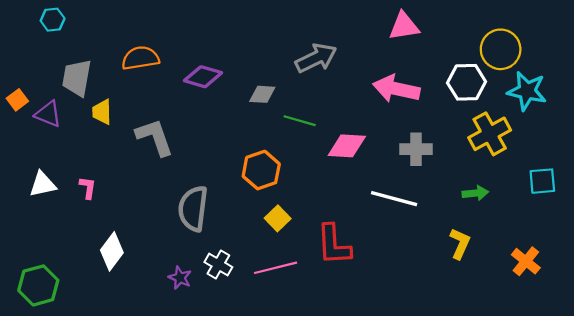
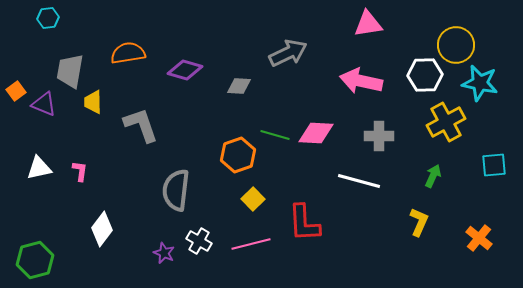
green line: (300, 121) -> (275, 135), moved
green arrow: (475, 193) -> (433, 176), turned -60

